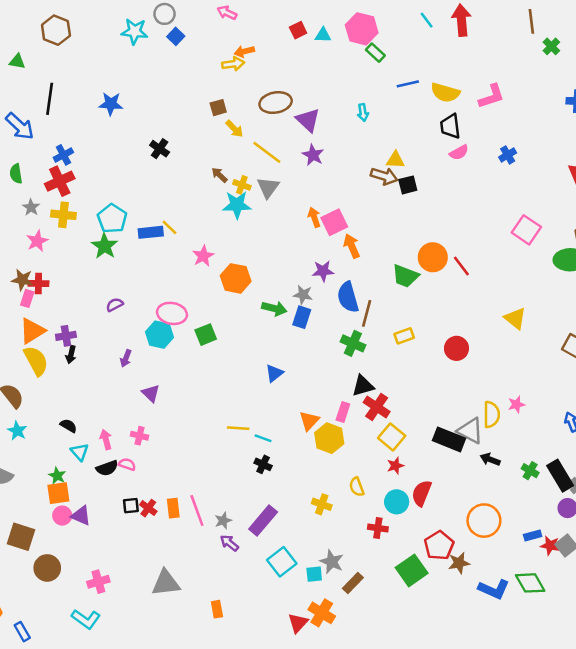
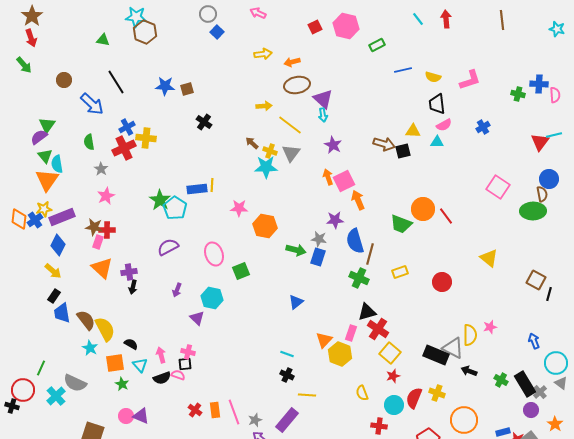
red arrow: (461, 20) -> (446, 19), size x0.7
pink hexagon: (362, 29) -> (346, 26), moved
brown hexagon: (56, 30) -> (145, 32), moved
cyan star: (135, 31) -> (136, 17), moved
cyan triangle: (323, 35) -> (437, 142), moved
green cross: (551, 46) -> (518, 94), moved, turned -32
orange arrow: (244, 51) -> (292, 62), moved
green rectangle: (375, 53) -> (377, 45), turned -70
green triangle: (17, 61) -> (103, 40), moved
yellow semicircle: (445, 93) -> (433, 77), size x0.7
black line: (50, 99) -> (116, 82), turned -40
brown square: (218, 108) -> (187, 89), moved
cyan arrow: (363, 113) -> (323, 115), moved
yellow arrow: (234, 129) -> (264, 106), turned -49
purple star: (313, 155) -> (333, 145), moved
yellow triangle: (395, 160) -> (413, 131), moved
yellow cross: (63, 215) -> (146, 138), moved
cyan pentagon: (112, 219) -> (175, 208), moved
yellow line: (169, 227) -> (212, 185), turned 48
pink star: (203, 256) -> (239, 208), turned 30
purple semicircle: (115, 305) -> (168, 247), size x1.5
pink ellipse: (172, 313) -> (214, 254), turned 60
orange triangle: (32, 331) -> (102, 268), turned -45
cyan hexagon: (160, 335) -> (212, 298), moved
yellow semicircle: (36, 361) -> (105, 329), moved
yellow line: (238, 428) -> (307, 395), moved
orange square: (58, 493) -> (115, 363), moved
yellow cross: (322, 504) -> (437, 393), moved
black square: (131, 506) -> (185, 364), moved

